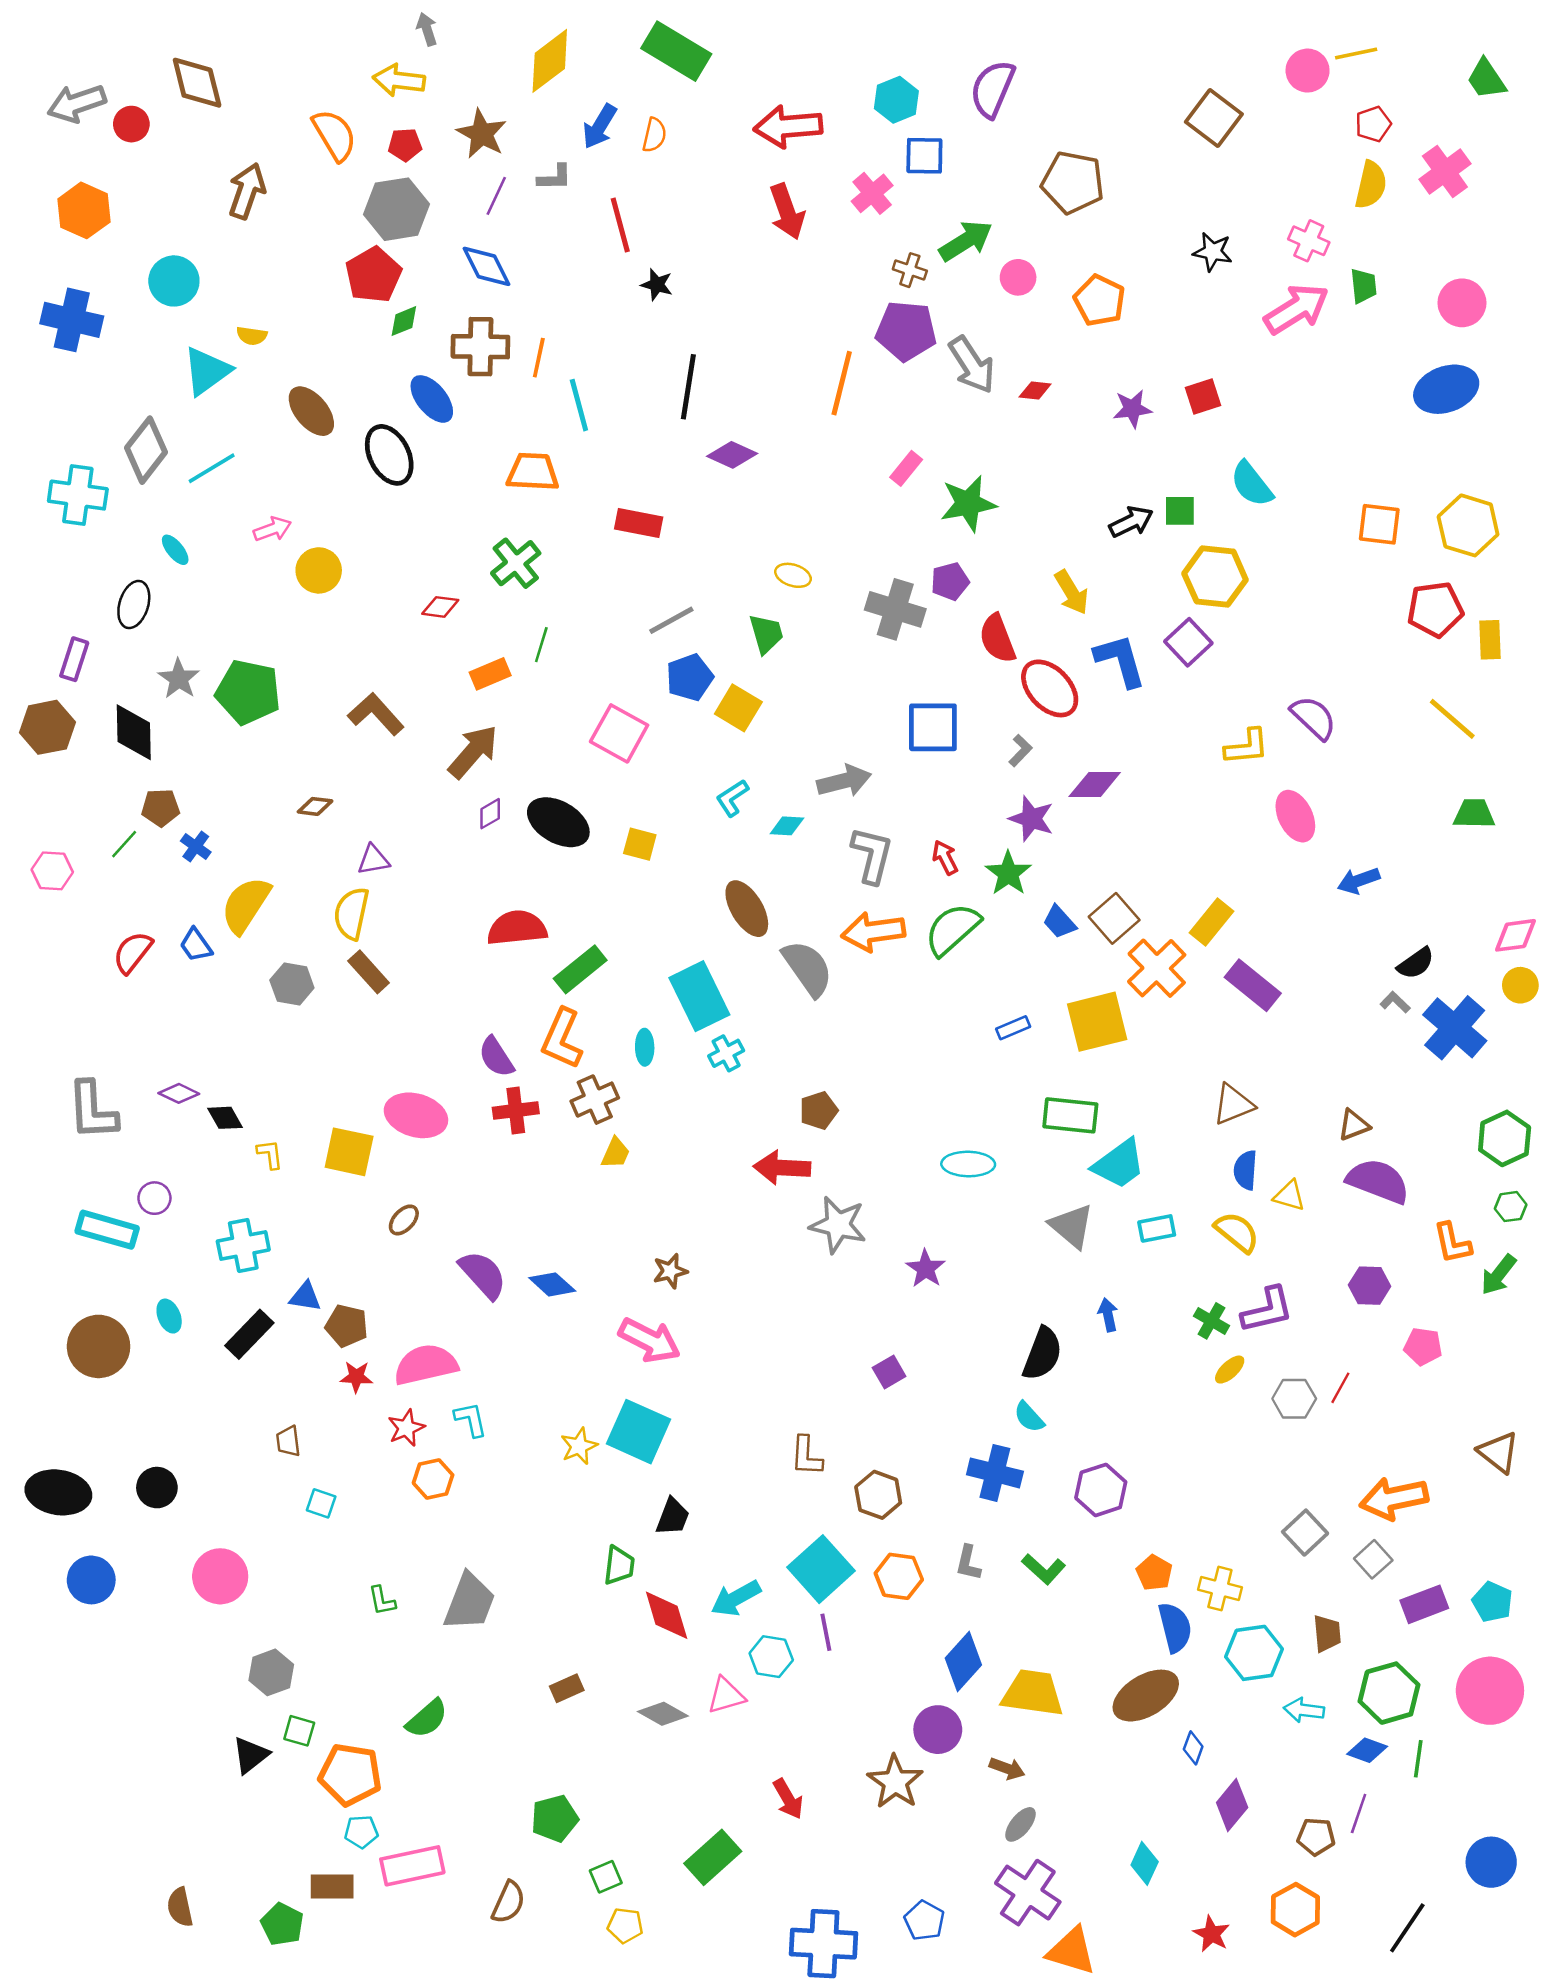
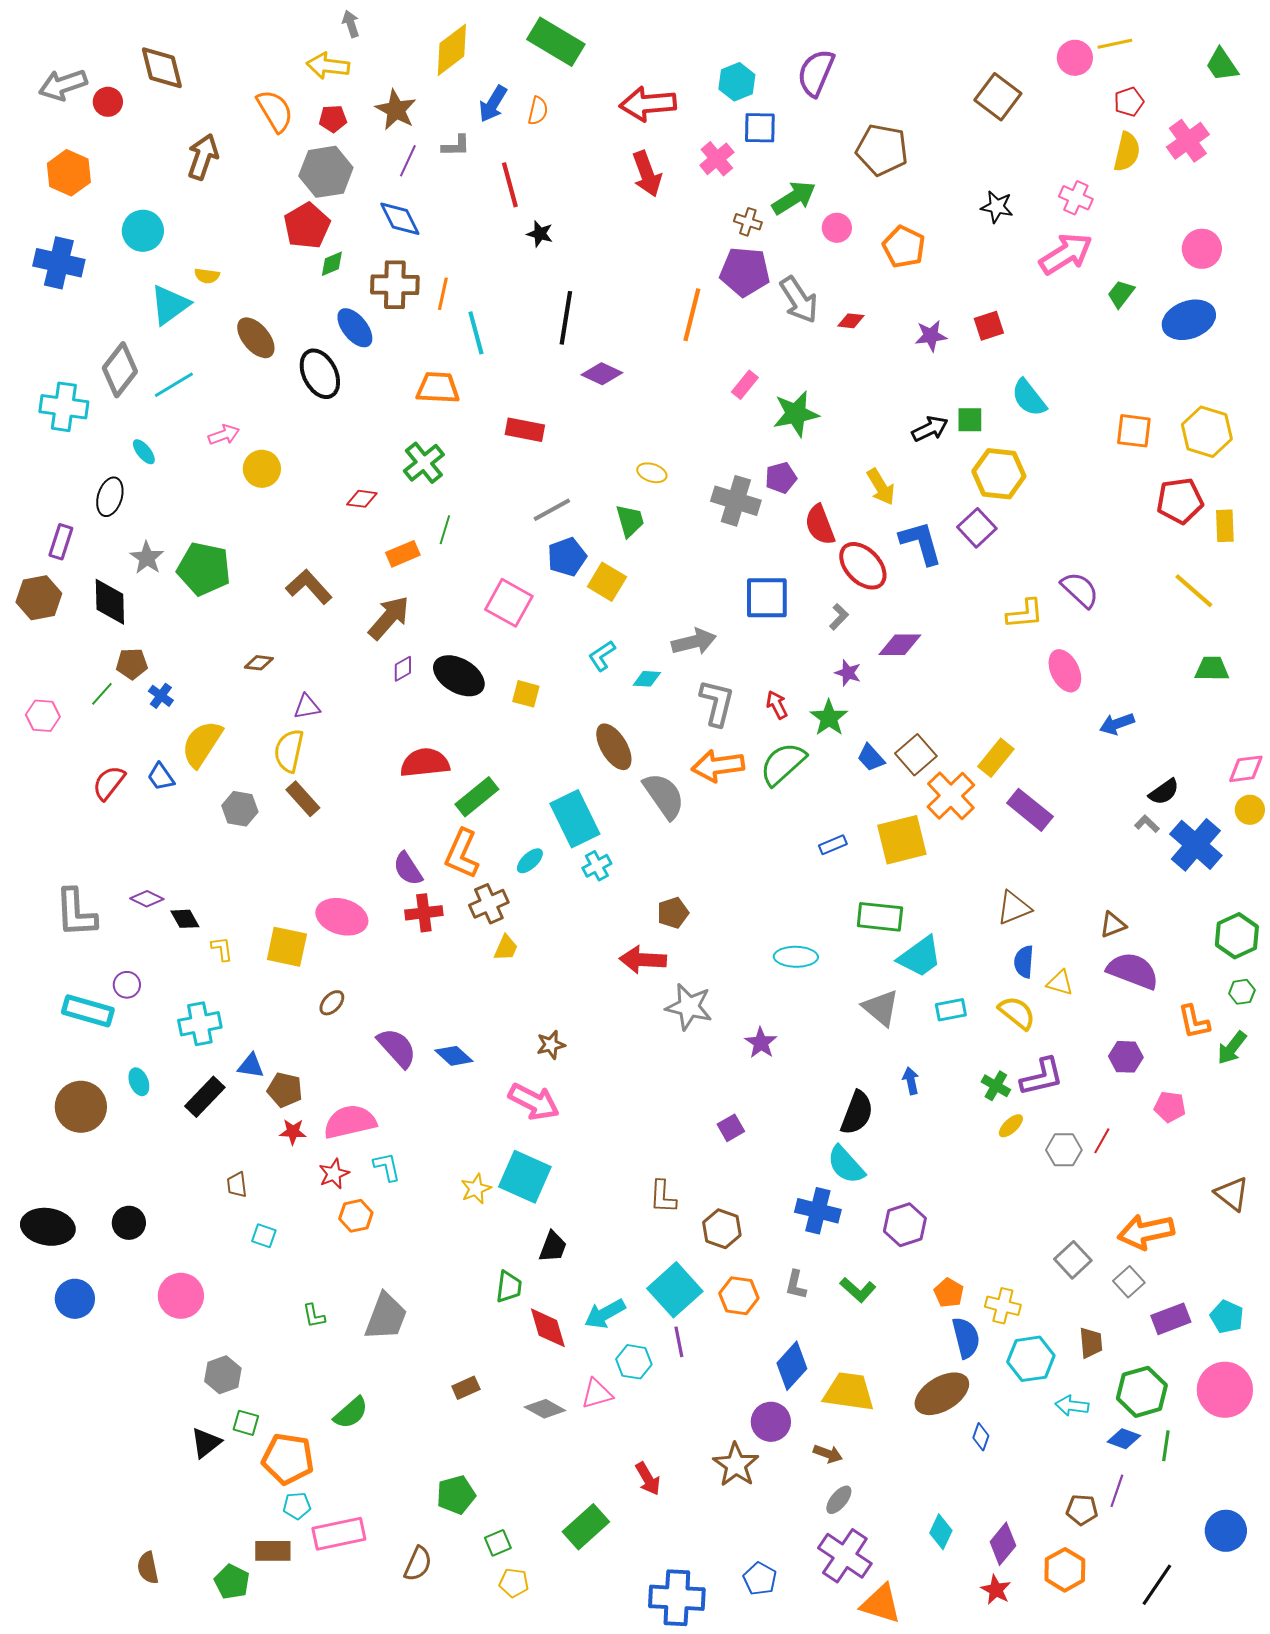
green trapezoid: (1363, 286) -> (1121, 294), moved, turned -136
purple star: (1031, 819) -> (848, 673), size x0.7
cyan ellipse: (645, 1047) -> (530, 861), turned 48
cyan semicircle: (1029, 1417) -> (846, 1165), size x1.5
purple diamond: (1232, 1805) -> (1003, 1544), moved

